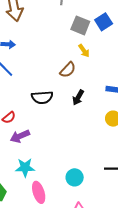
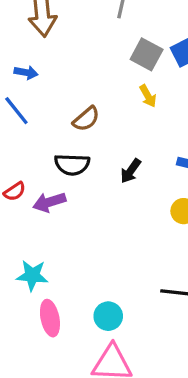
brown semicircle: (68, 70) -> (86, 119), moved
purple arrow: (20, 136) -> (49, 202), moved
cyan circle: (75, 177) -> (108, 316), moved

